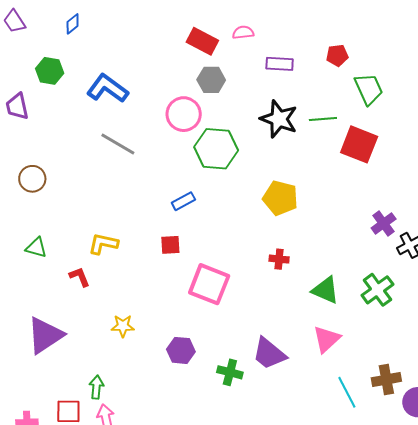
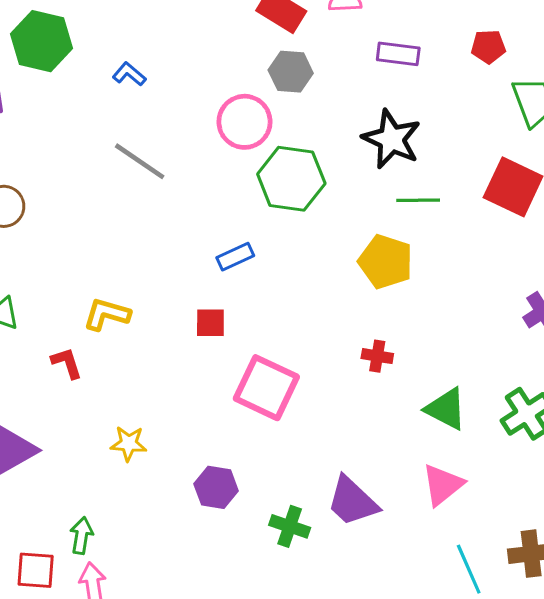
green hexagon: (50, 71) -> (41, 41), size x1.4
blue L-shape: (107, 88) -> (129, 74), size x0.5
green line: (323, 119) -> (418, 200), moved

